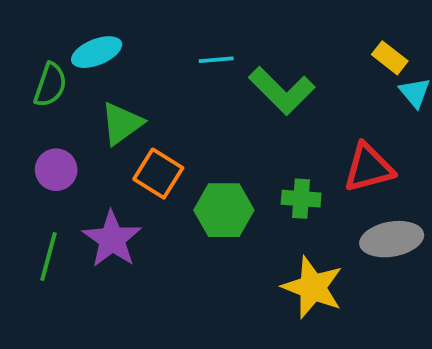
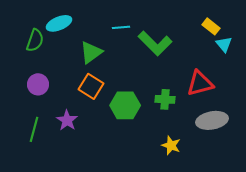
green triangle: (122, 123) -> (91, 52), moved
purple star: (112, 239) -> (67, 120), size x0.7
yellow star: (313, 287) -> (171, 145), size x0.6

